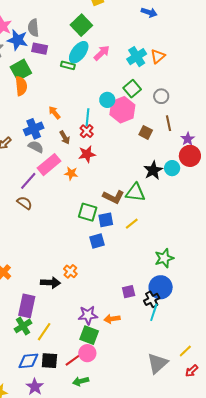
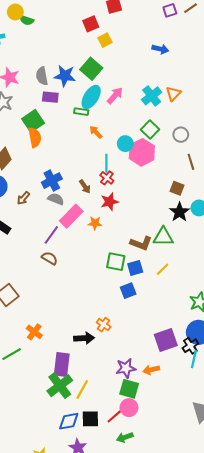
blue star: (18, 40) -> (65, 76), moved
orange arrow: (54, 113) -> (96, 132), moved
brown square: (146, 132) -> (177, 188), moved
purple square: (129, 292) -> (166, 340), size x1.6
green cross: (23, 326) -> (60, 386), size x1.4

